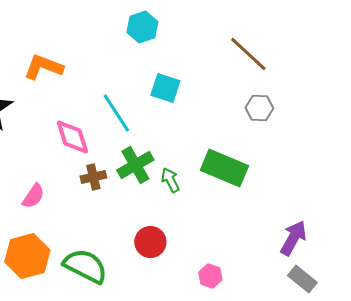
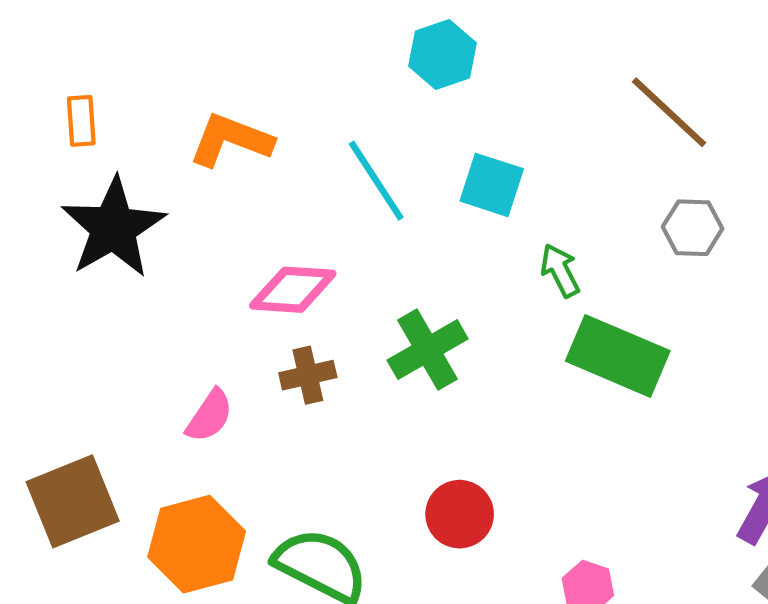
cyan line: (116, 113) -> (376, 181), moved
pink diamond: (72, 137) -> (293, 290), turned -69
brown cross: (93, 177) -> (308, 375), moved
green arrow: (170, 180) -> (560, 270), moved

